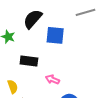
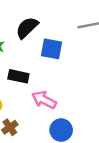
pink arrow: (52, 79) -> (44, 100), size x1.5

